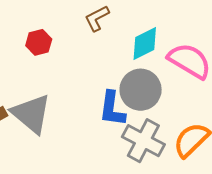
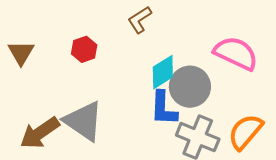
cyan diamond: (145, 44) -> (163, 72), moved

